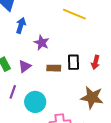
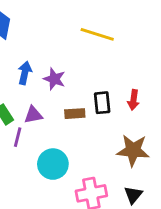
blue arrow: (21, 25) -> (25, 73), moved
purple triangle: (25, 66) -> (33, 115), turned 32
purple line: (13, 92) -> (18, 137), moved

